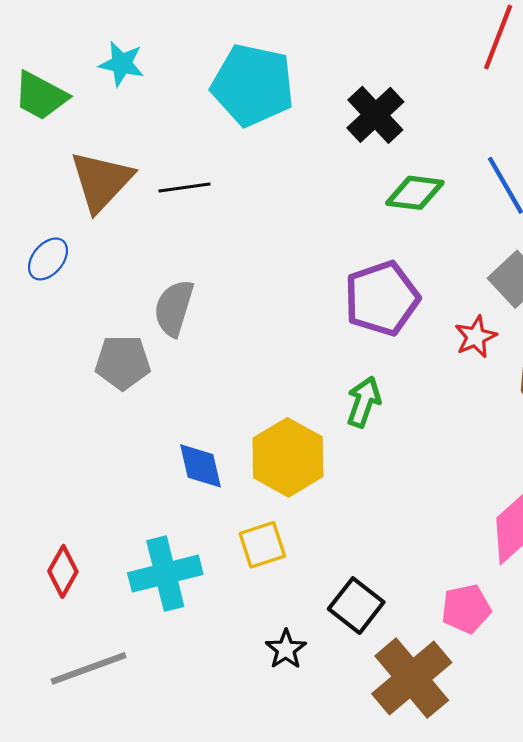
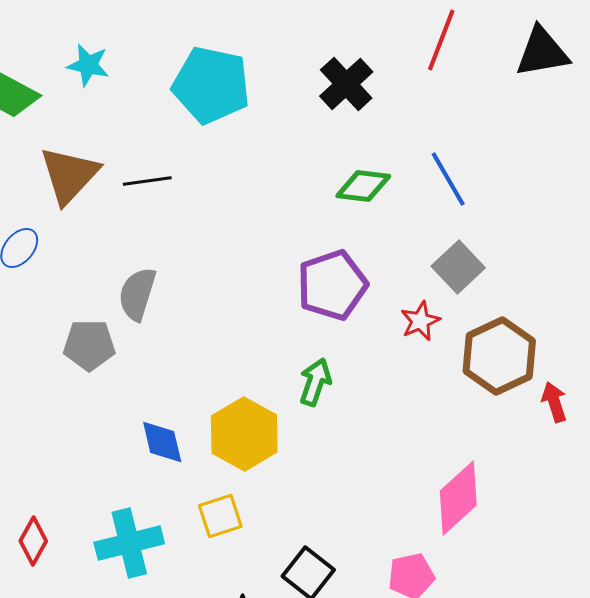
black cross: (375, 115) -> (346, 84), moved

